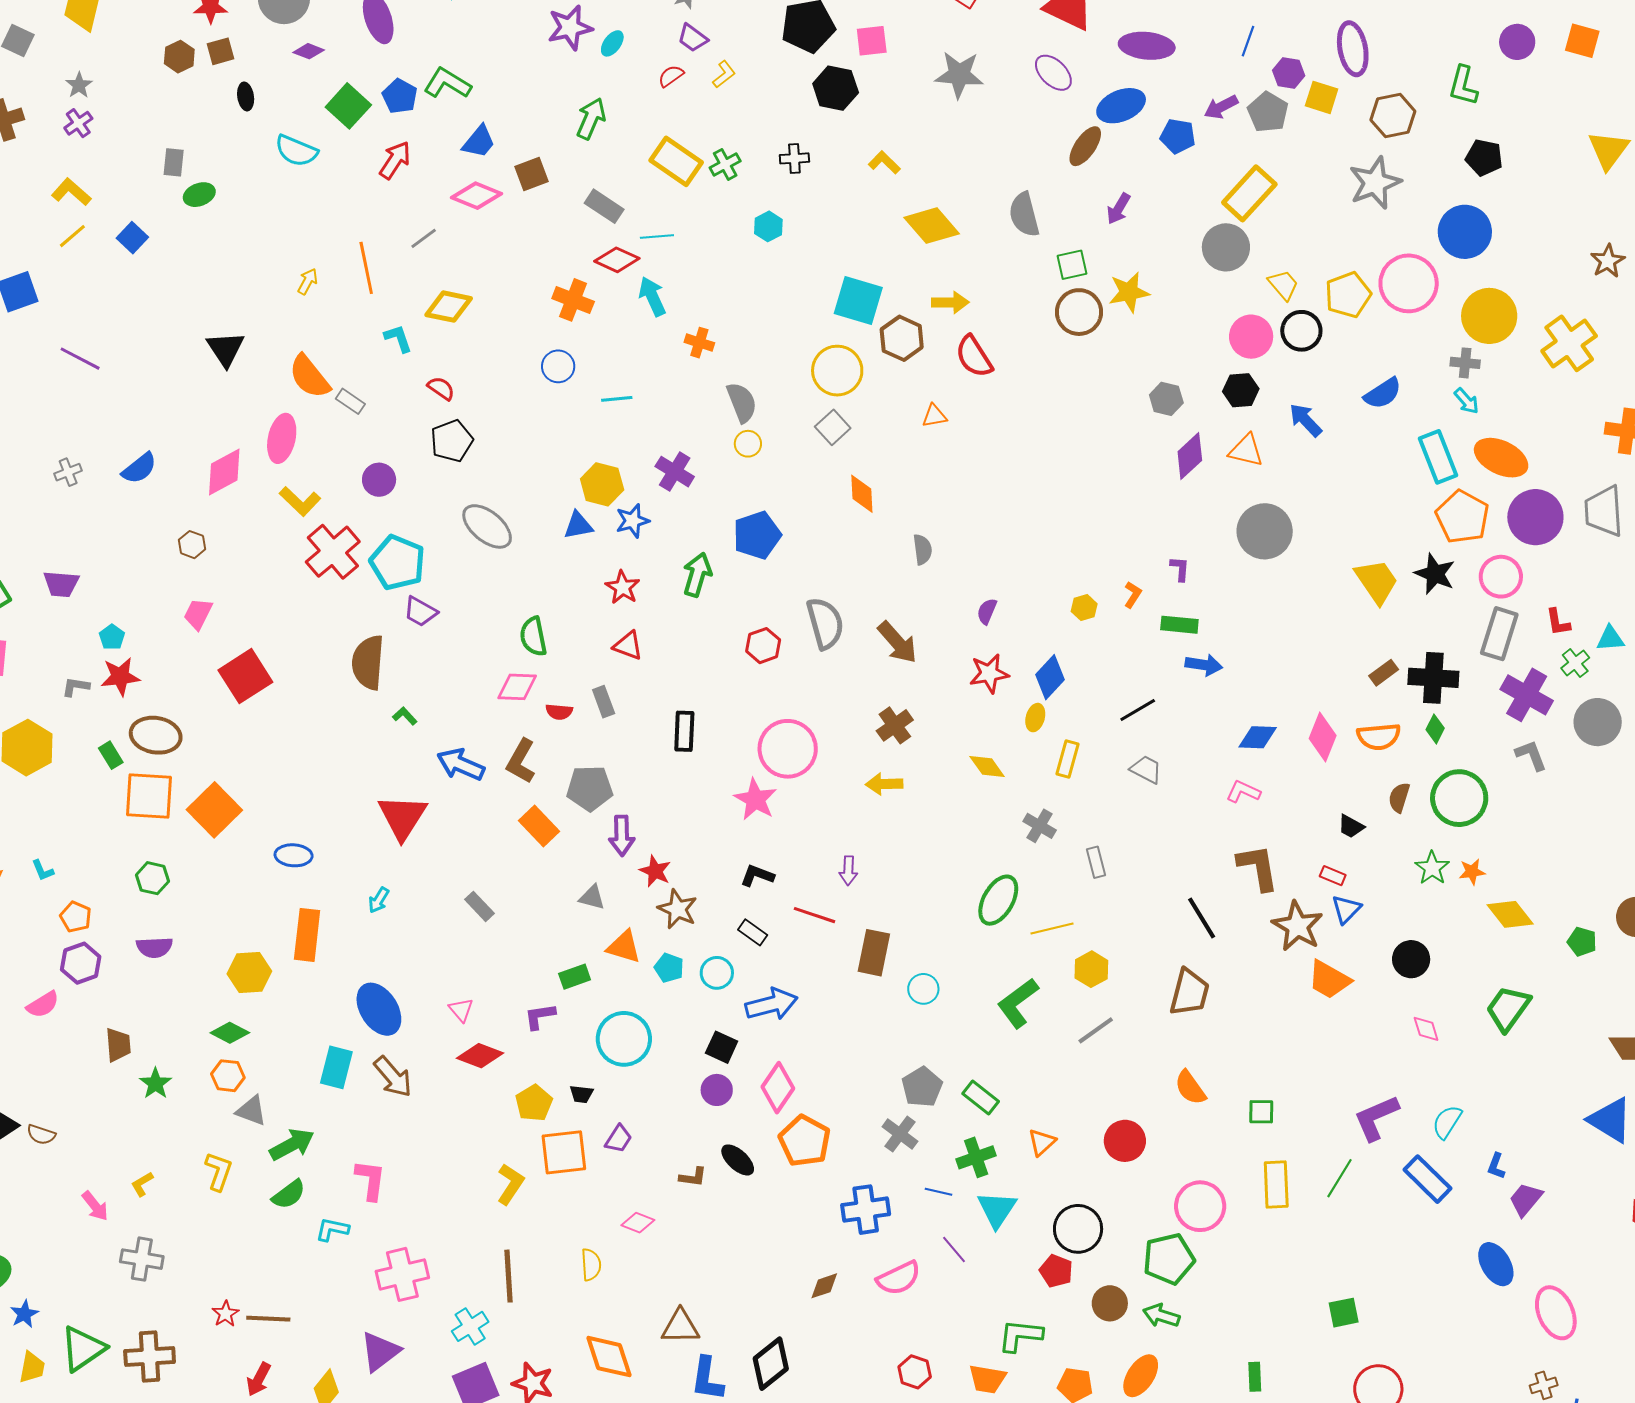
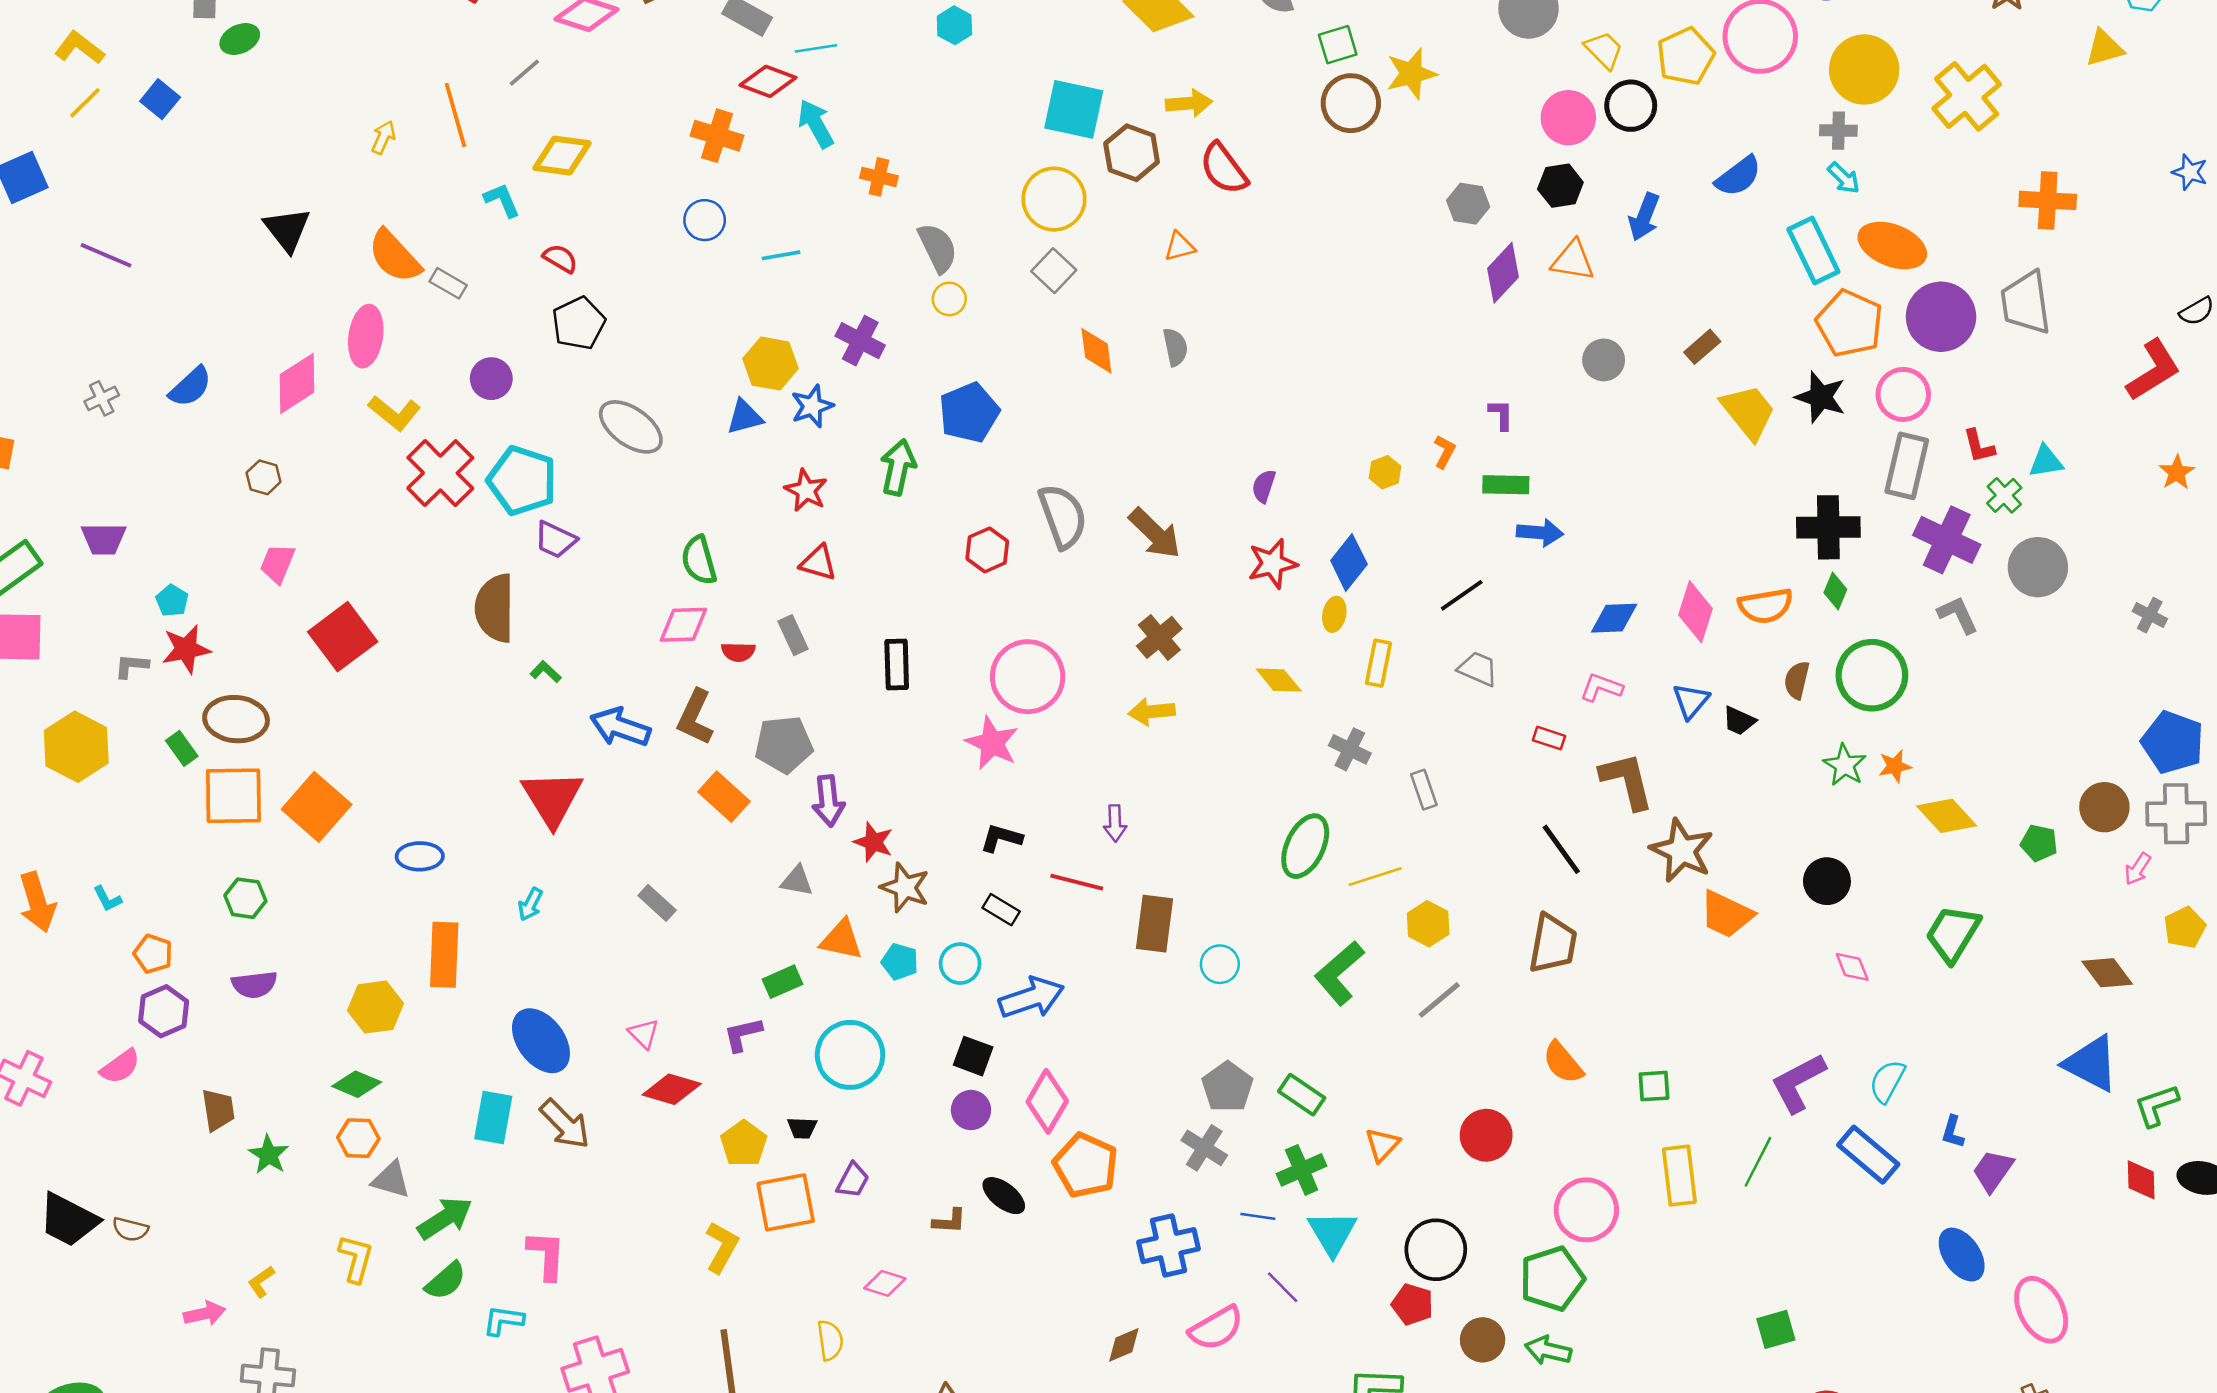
blue arrow: (1306, 420) -> (1644, 217), turned -111
gray circle: (1265, 531) -> (1604, 360), size x0.6
gray semicircle: (922, 549) -> (1175, 347), moved
brown rectangle: (1384, 673) -> (1702, 347), moved
red rectangle: (1333, 876) -> (1549, 738), moved
blue triangle: (1346, 909) -> (1691, 701), moved
pink arrow: (95, 1206) -> (205, 1314), turned -60

